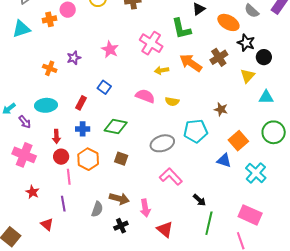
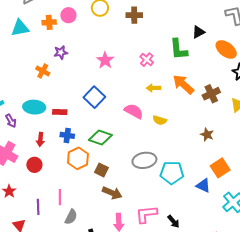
pink cross: (151, 43) -> (147, 60), size x0.6
brown cross: (219, 57) -> (211, 94), moved
purple star: (74, 58) -> (61, 52), moved
blue square: (104, 87) -> (94, 97), size x1.5
red rectangle: (81, 103) -> (60, 112), moved, turned 56
cyan pentagon: (196, 131) -> (172, 173), moved
red circle: (61, 157) -> (34, 165), moved
orange hexagon: (88, 159) -> (78, 158), moved
pink L-shape: (171, 176) -> (146, 214), moved, turned -60
pink line: (69, 177) -> (60, 197), moved
brown arrow: (119, 199) -> (112, 193), moved

